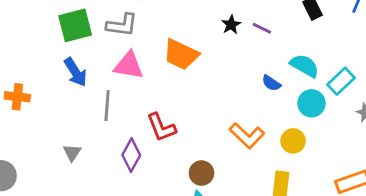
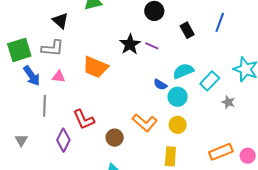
black star: (231, 25) -> (130, 44), size x1.5
pink triangle: (129, 65) -> (59, 77), size x0.6
cyan semicircle: (304, 66) -> (183, 71), turned -50
blue arrow: (75, 72) -> (32, 76), moved
cyan circle: (312, 103) -> (178, 97), moved
brown circle: (201, 173) -> (115, 138), moved

